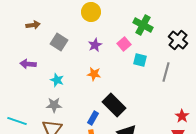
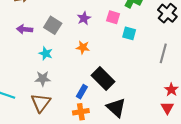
gray square: (59, 42) -> (53, 25), moved
pink square: (124, 44) -> (113, 17), turned -32
purple arrow: (28, 64) -> (25, 29), moved
gray line: (166, 72) -> (163, 53), moved

